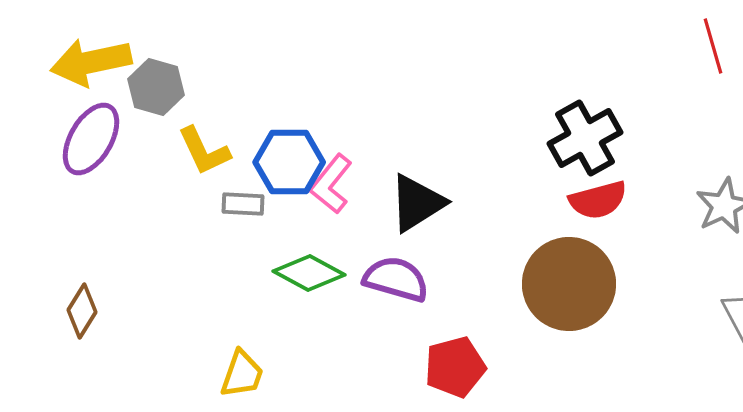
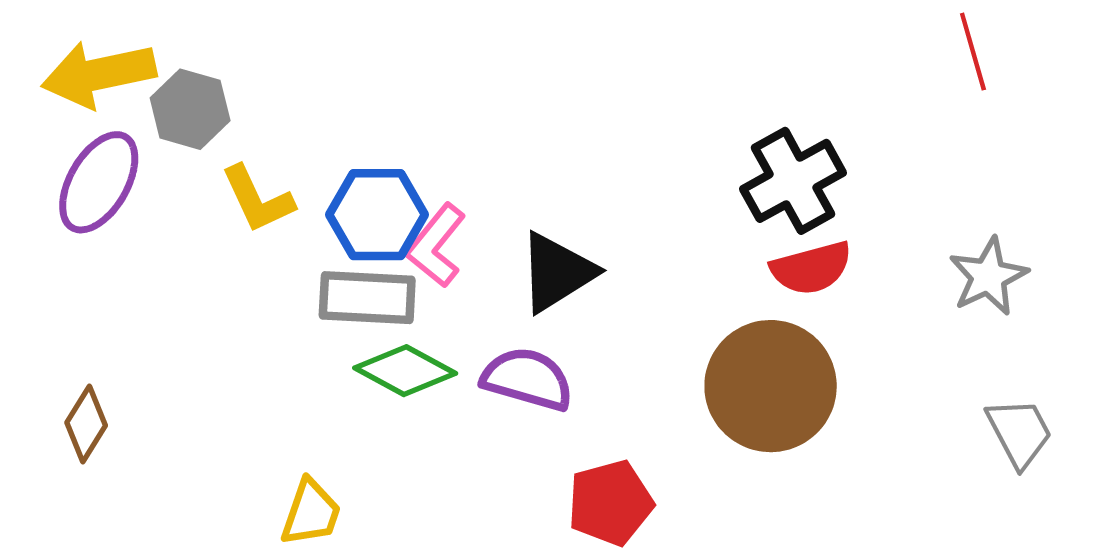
gray rectangle: (243, 204) -> (367, 298), moved, size x1.6

